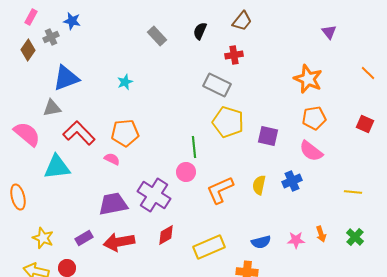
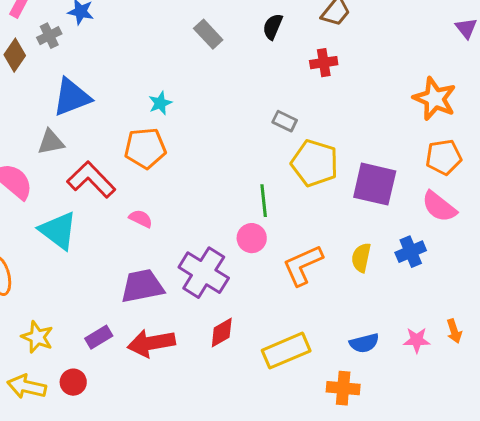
gray rectangle: (217, 85) -> (285, 121), moved, size x0.6
orange pentagon: (125, 133) -> (145, 148), moved
purple square: (268, 136) -> (375, 184), size x1.4
cyan triangle: (57, 167) -> (58, 231), turned 44

